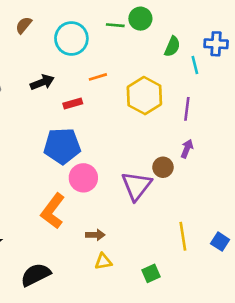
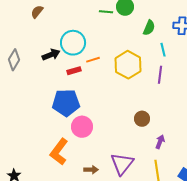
cyan circle: (71, 38) -> (73, 43), moved
cyan line: (195, 65) -> (163, 50), moved
orange line: (98, 77) -> (93, 60), moved
purple arrow: (187, 149) -> (160, 142), moved
purple triangle: (136, 186) -> (122, 164), moved

